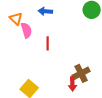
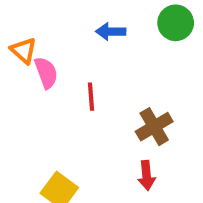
blue arrow: (45, 11) -> (111, 32), moved
brown cross: (81, 73) -> (154, 127), moved

